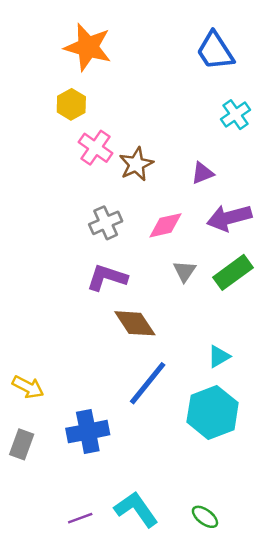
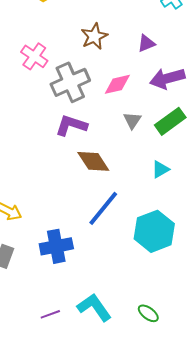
pink cross: (95, 148) -> (34, 56), moved
gray cross: (106, 223) -> (70, 82), size x1.5
cyan triangle: (219, 356) -> (160, 169), moved

